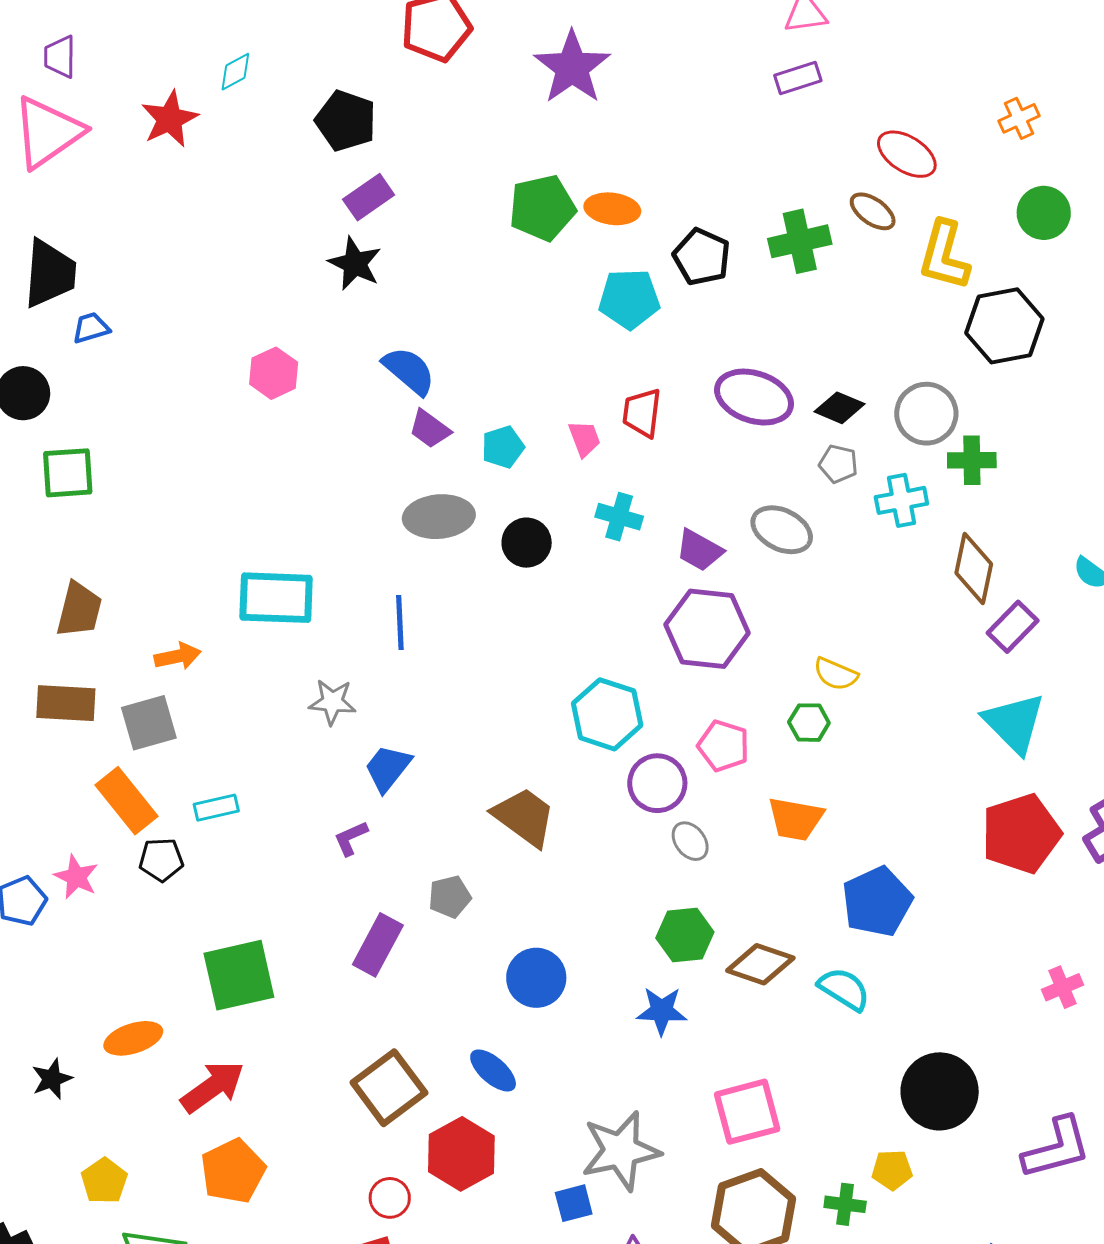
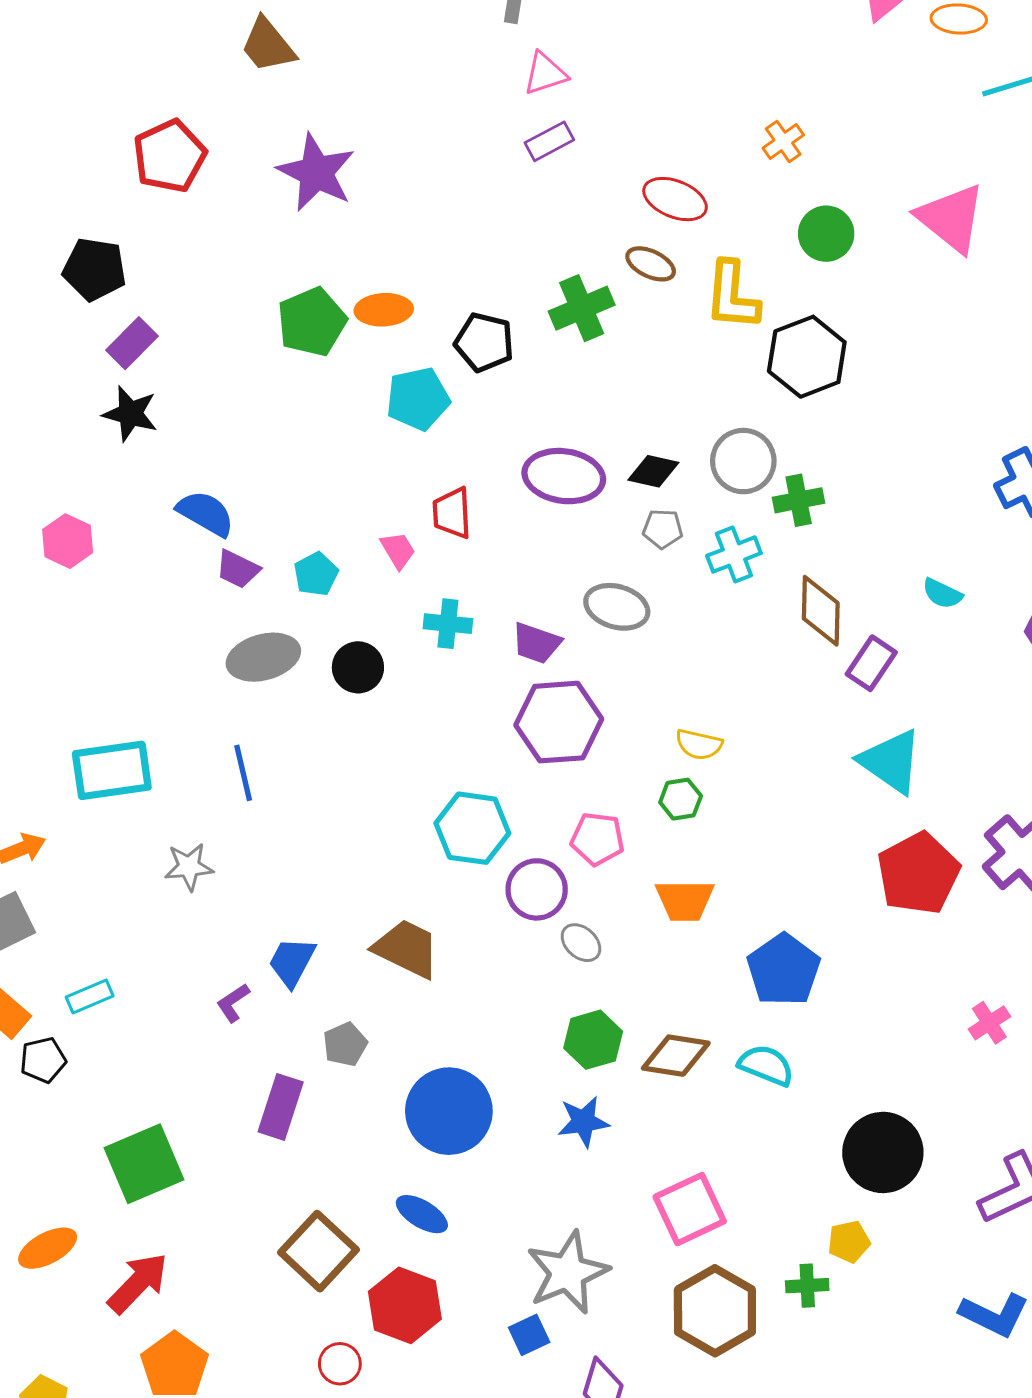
blue trapezoid: (388, 768) -> (292, 962), moved
blue circle: (536, 978) -> (449, 1111), size x1.4

